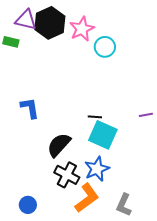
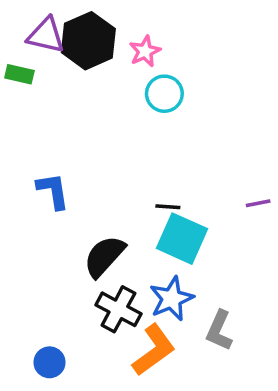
pink star: (82, 29) -> (145, 51), size x0.7
cyan circle: (105, 47) -> (164, 94), moved
gray L-shape: (124, 205) -> (219, 331), moved

